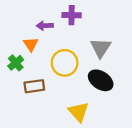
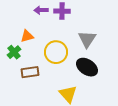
purple arrow: (45, 26) -> (41, 10), moved
orange triangle: (31, 44) -> (27, 36), turned 48

